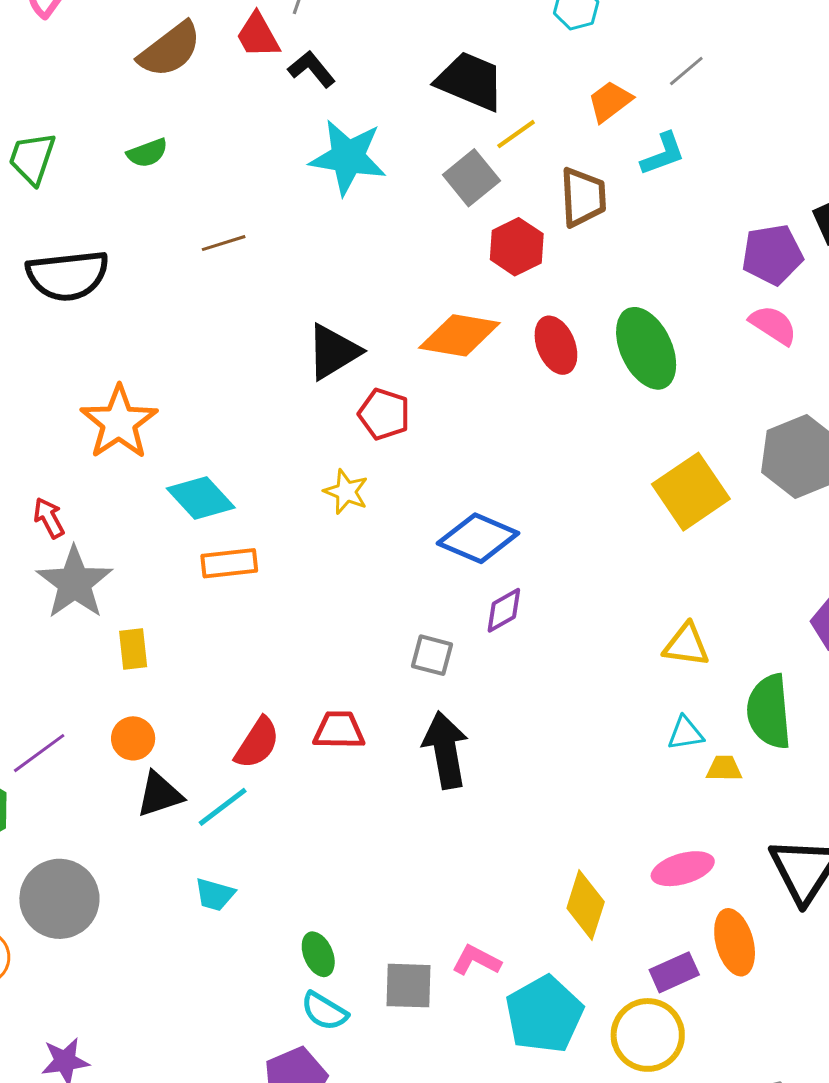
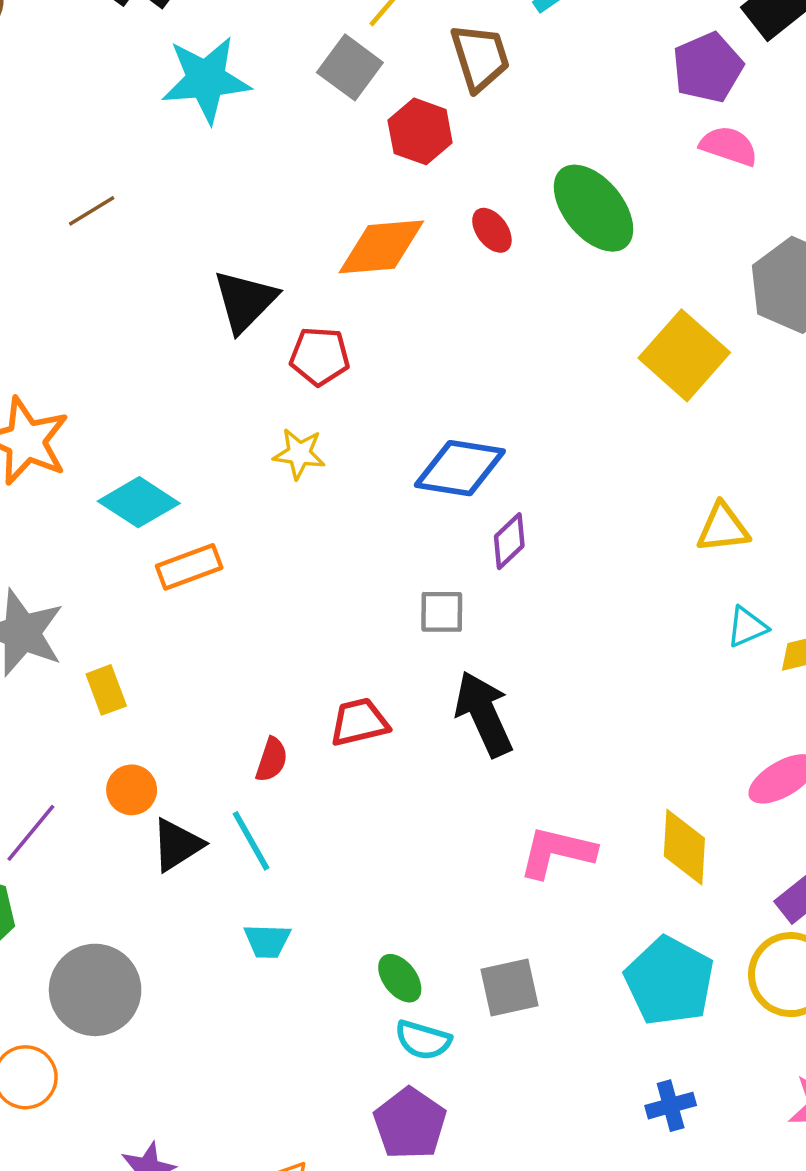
red ellipse: (556, 345) -> (492, 230), size x0.7
red semicircle: (257, 743) -> (272, 760), size x0.7
cyan line: (223, 807) -> (251, 841), turned -68
pink L-shape: (476, 960) -> (557, 852), moved, size x1.4

